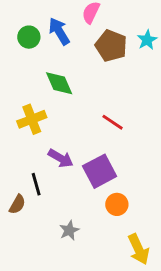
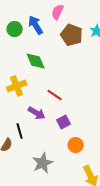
red line: (113, 122) -> (55, 95), moved
purple square: (100, 171) -> (64, 122), size x0.6
gray star: (69, 230) -> (43, 163), size x1.5

